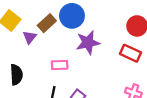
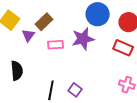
blue circle: (72, 16) -> (98, 14), moved
pink rectangle: (60, 65) -> (55, 45), moved

